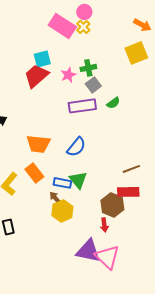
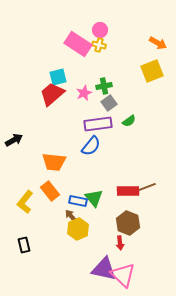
yellow cross: (83, 27) -> (99, 45), turned -32
blue semicircle: (76, 147) -> (91, 146), moved
red rectangle: (128, 192) -> (128, 191), moved

